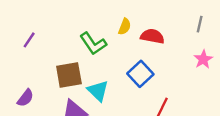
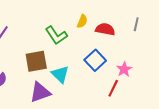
gray line: (200, 24) -> (136, 24), moved
pink star: (203, 59) -> (124, 69), moved

